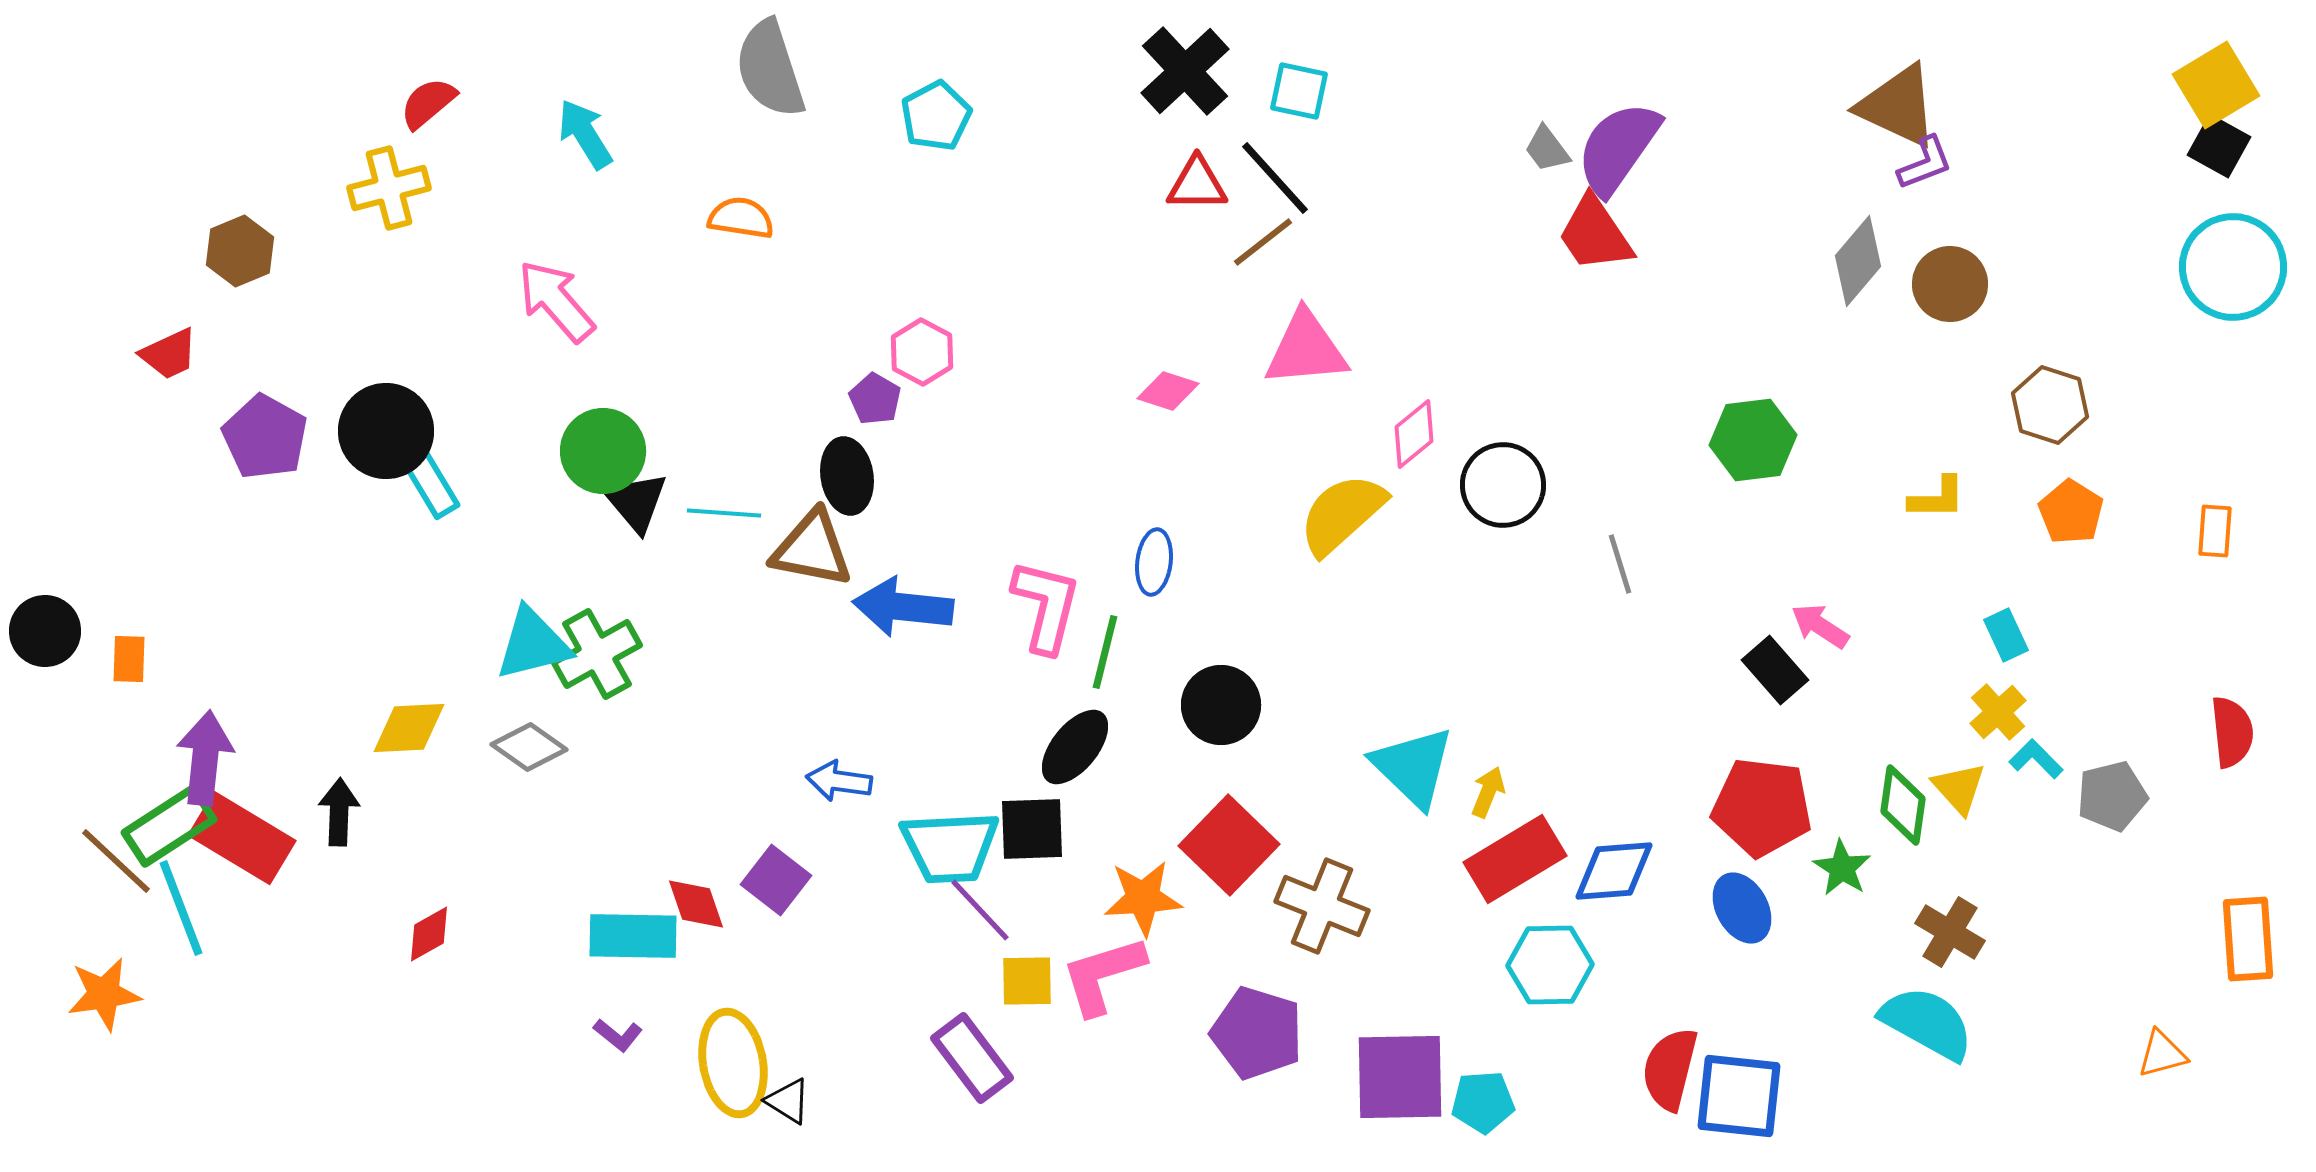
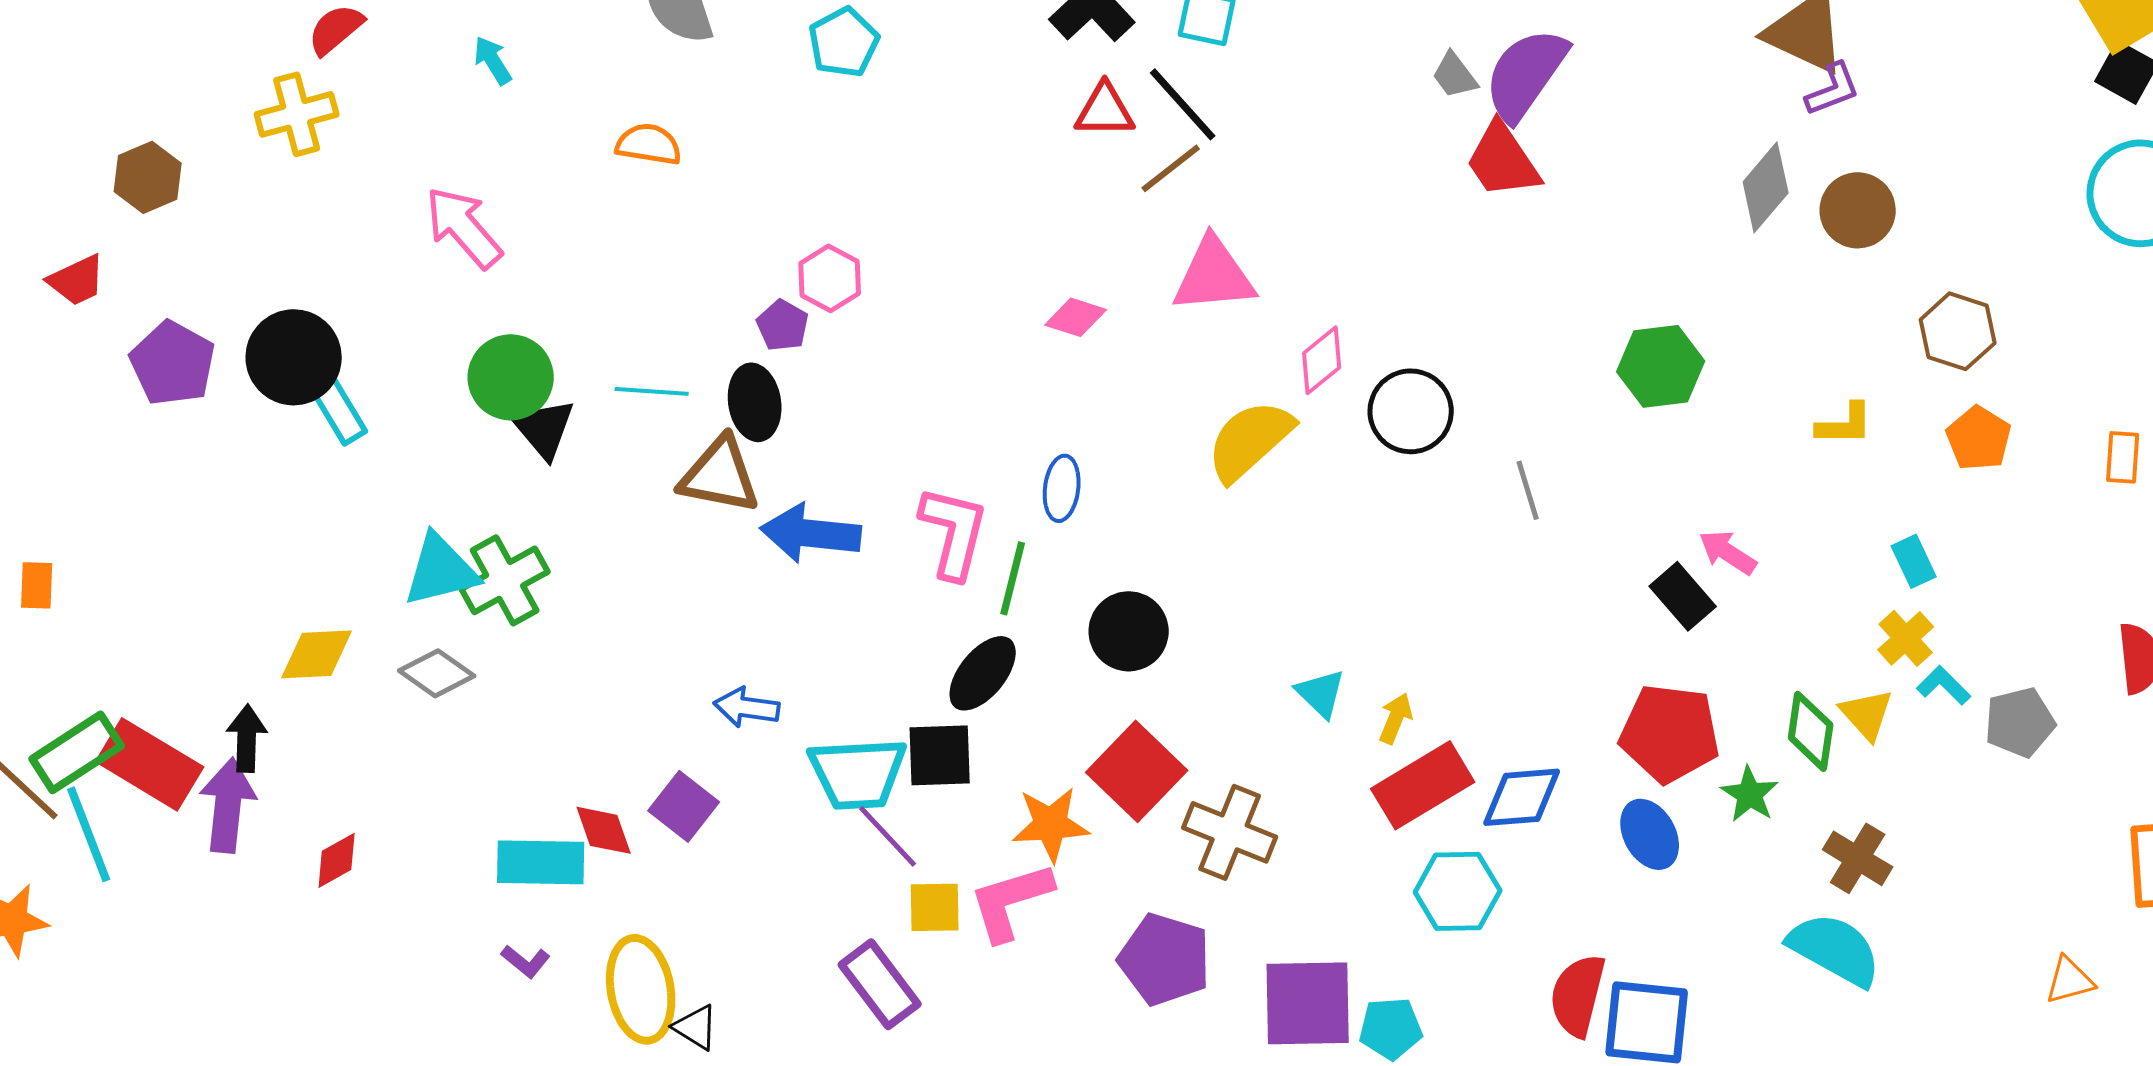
cyan arrow: (585, 134) -> (493, 60), size x0.7
cyan line: (724, 513) -> (652, 391), moved
purple arrow: (205, 758) -> (228, 805), moved
cyan triangle: (1413, 767) -> (1321, 693), size x0.6

